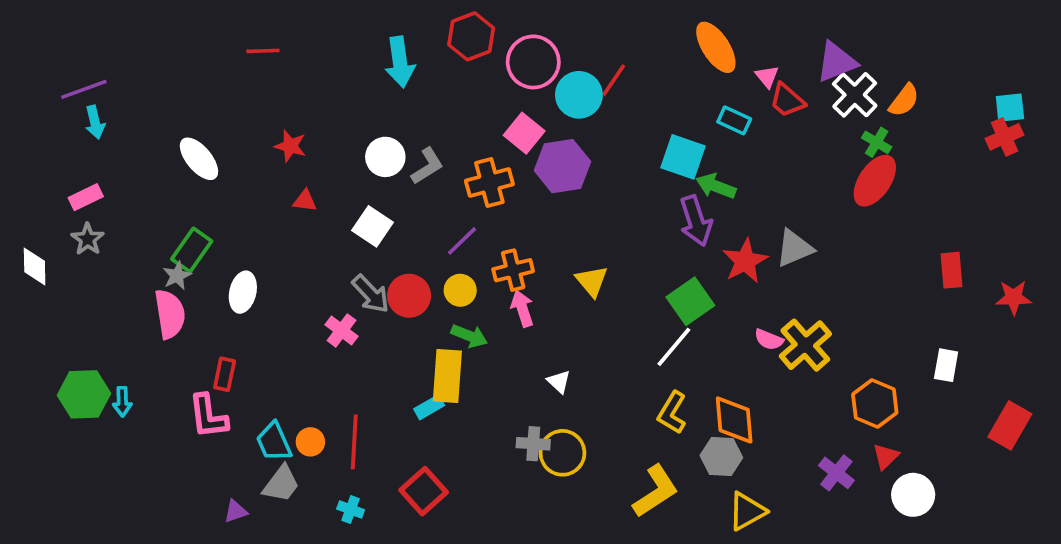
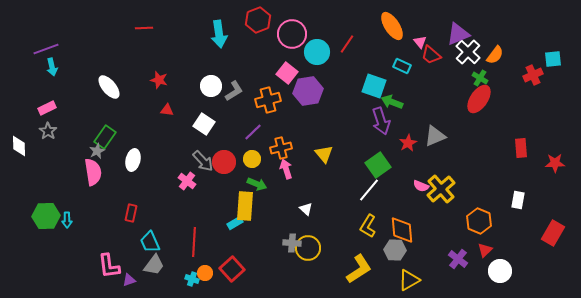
red line: (614, 80) -> (347, 44), moved
red cross: (1004, 137) -> (533, 75), moved
red star: (745, 261) -> (408, 143), size x0.7
red rectangle: (225, 374) -> (131, 213), moved
pink L-shape: (208, 416) -> (109, 266), moved
orange circle: (310, 442) -> (205, 273), moved

